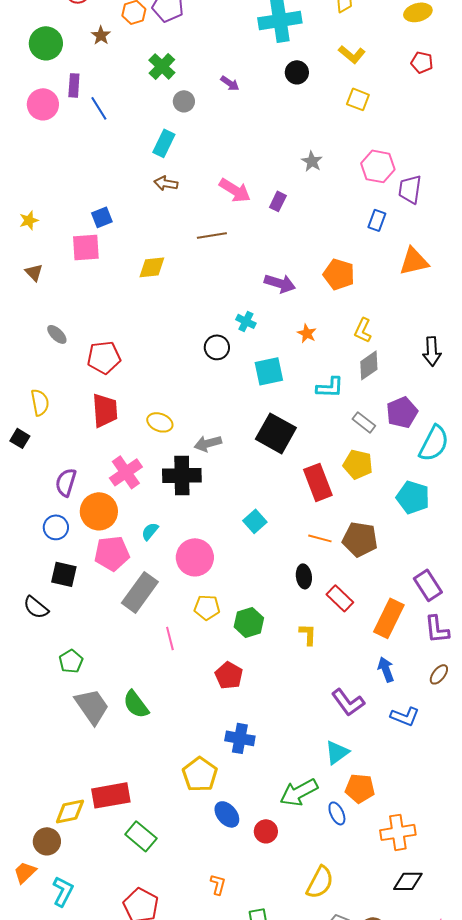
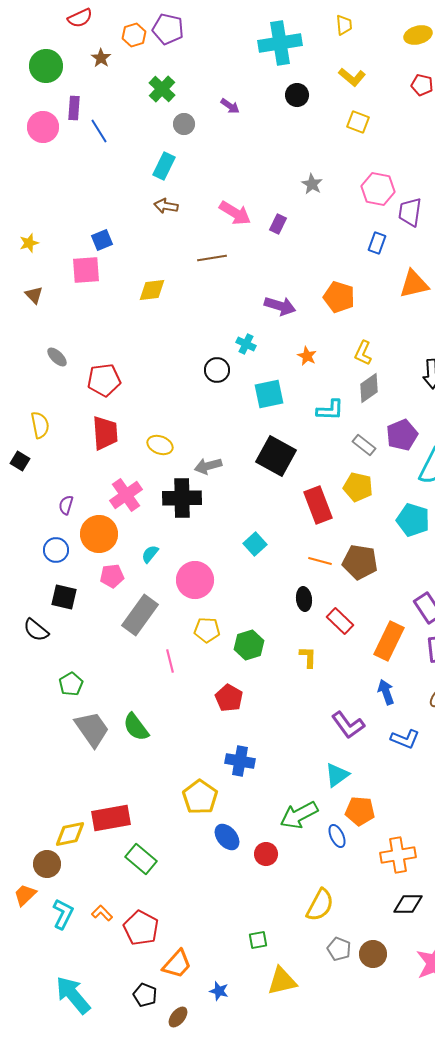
purple semicircle: (66, 482) -> (66, 505), size x0.7
pink pentagon: (112, 553) -> (112, 576), size x0.7
orange L-shape: (218, 884) -> (102, 913), moved, turned -60

